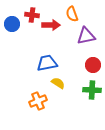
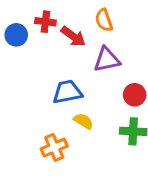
red arrow: (51, 25) -> (73, 36), turned 36
purple triangle: (86, 36) -> (107, 60), moved

